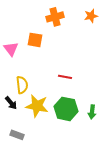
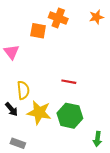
orange cross: (55, 17) -> (58, 18), turned 36
orange square: (35, 40) -> (38, 31), moved
green arrow: (92, 112) -> (97, 139), moved

